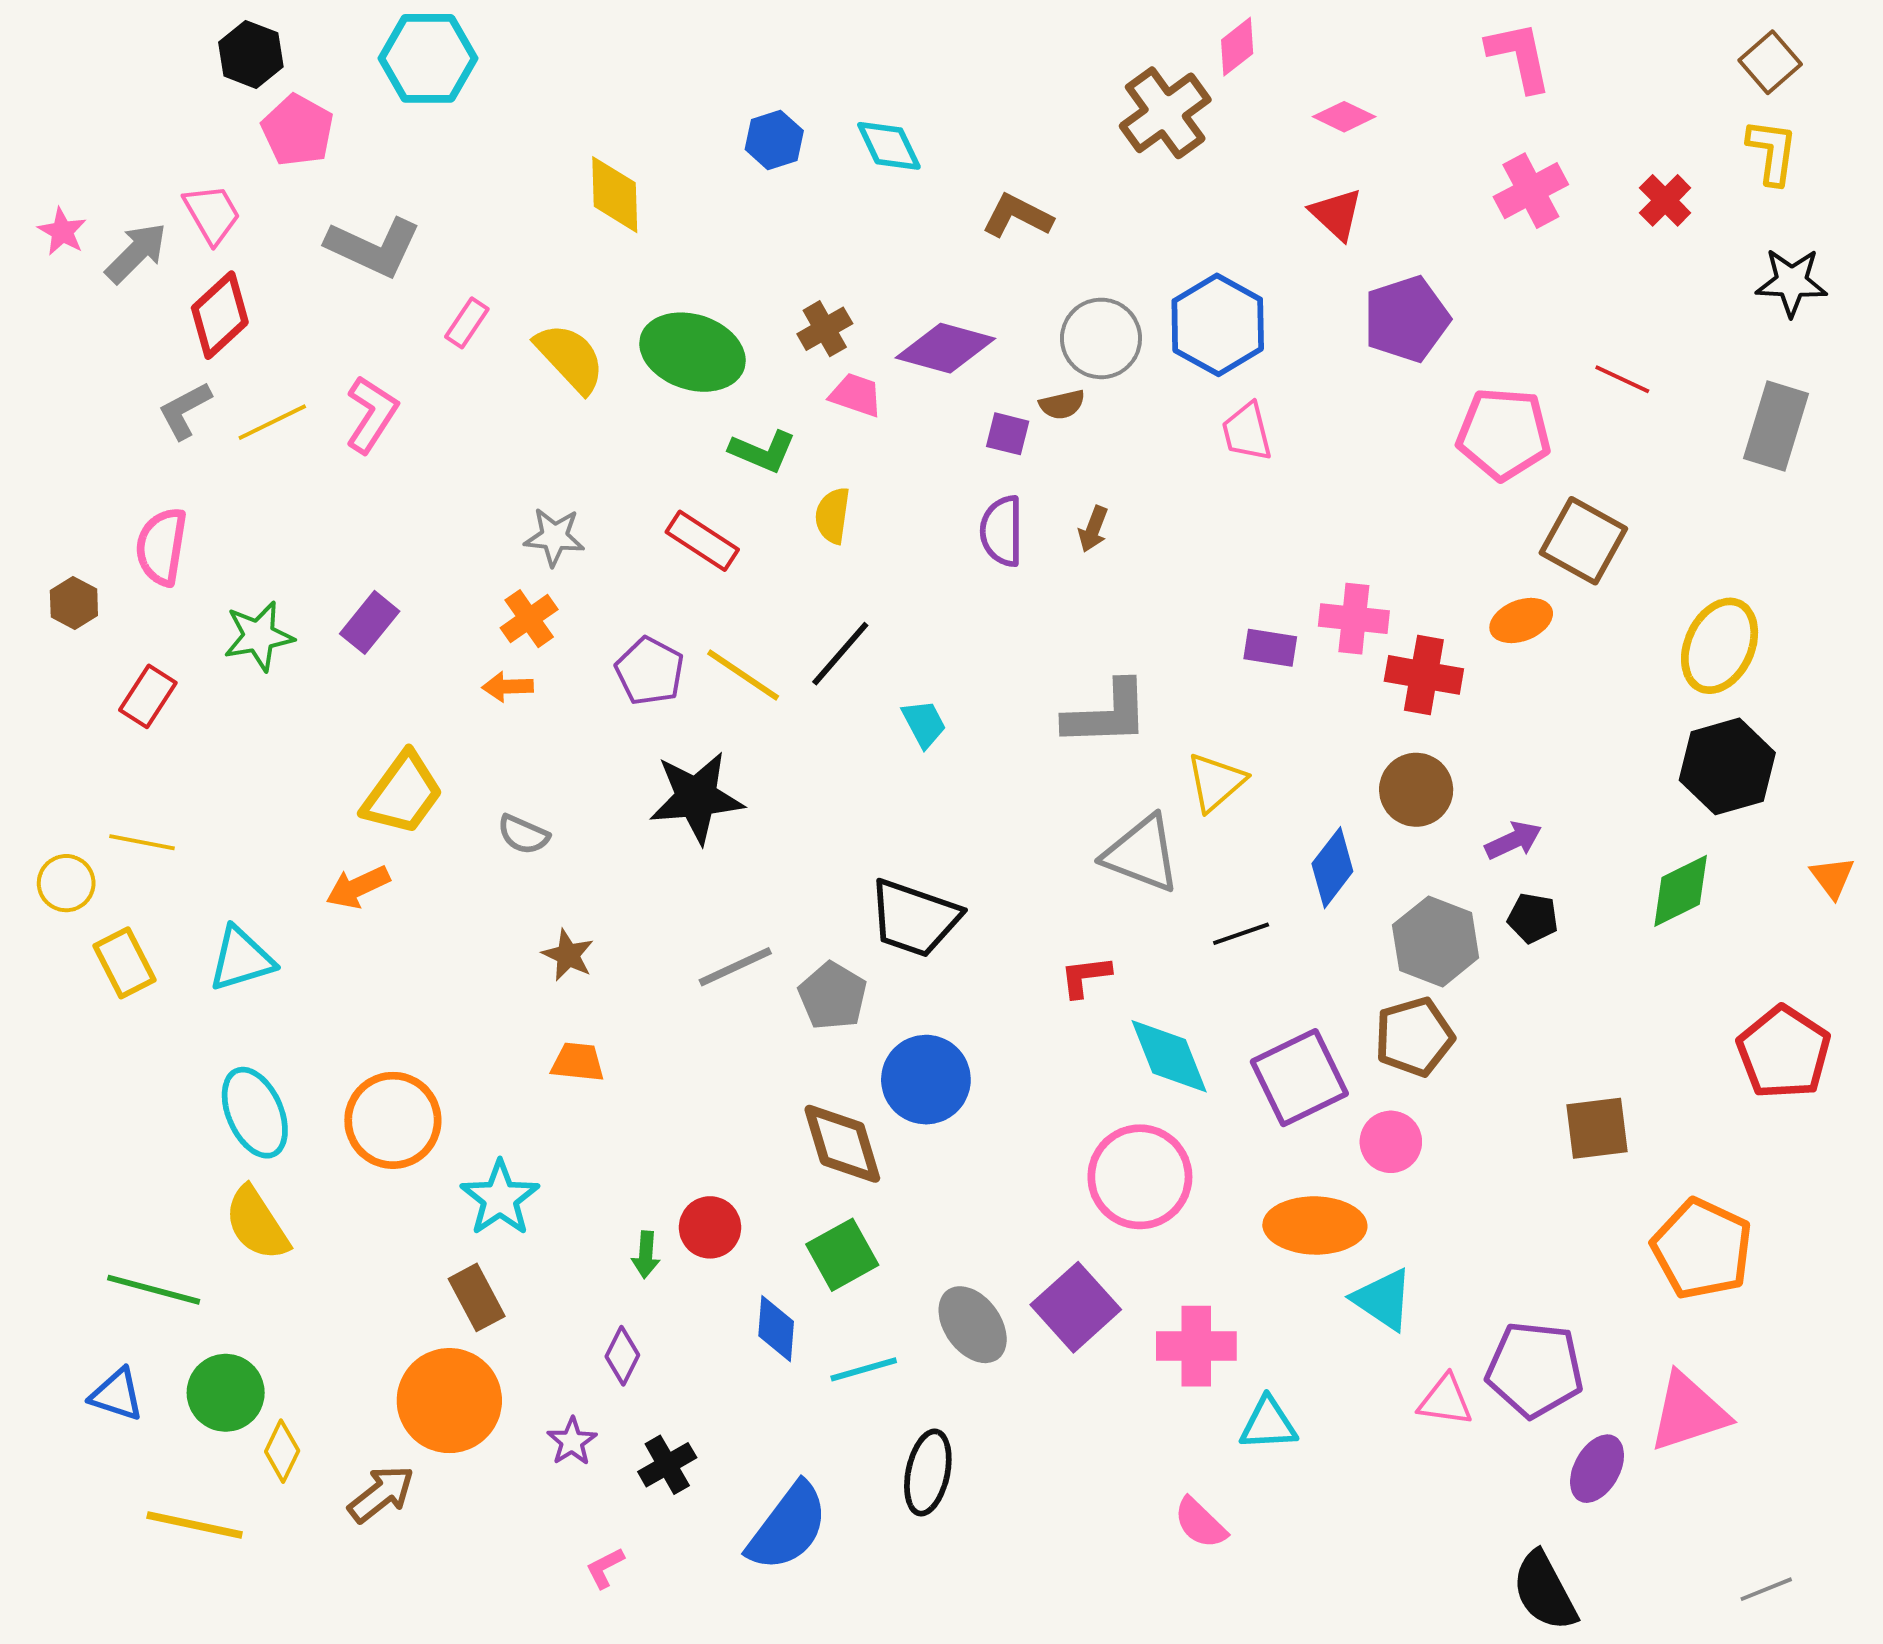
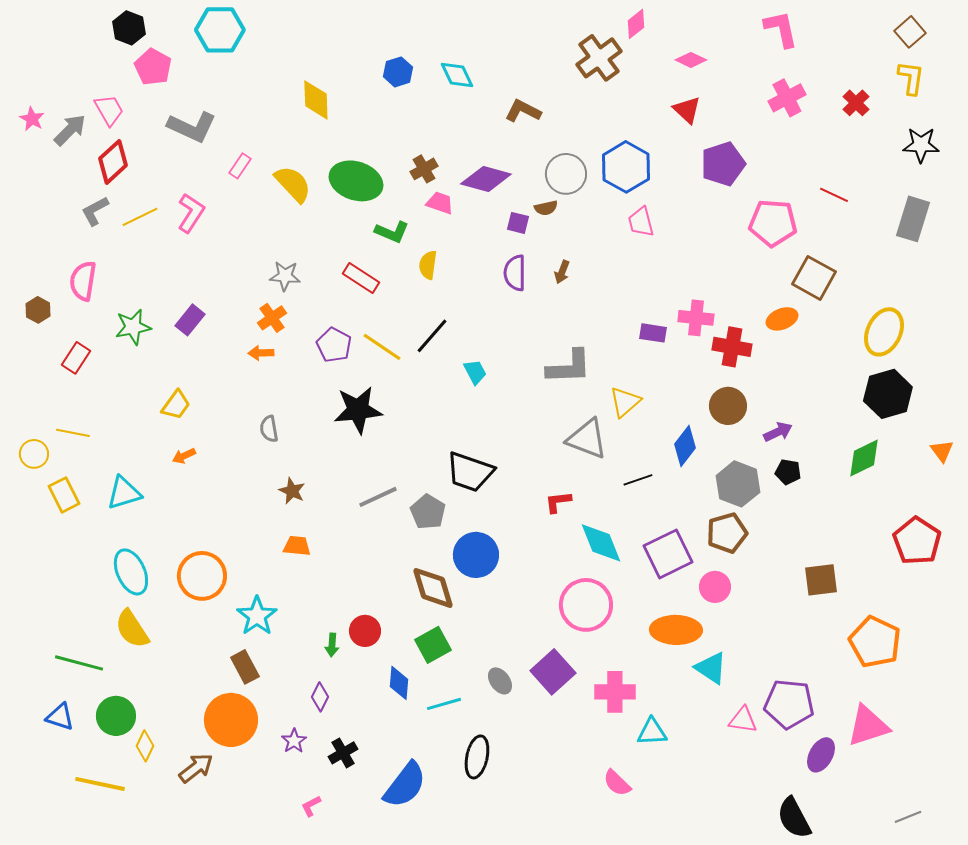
yellow trapezoid: (403, 794) -> (176, 405), moved, size x0.7
gray semicircle: (523, 834) -> (269, 429), turned 56
orange arrow: (358, 887) -> (184, 456), size x0.7
gray ellipse: (973, 1325) -> (500, 681), size x0.7

